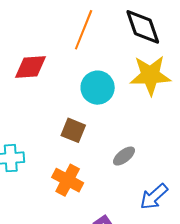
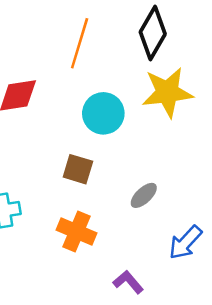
black diamond: (143, 27) -> (153, 33), turned 54

